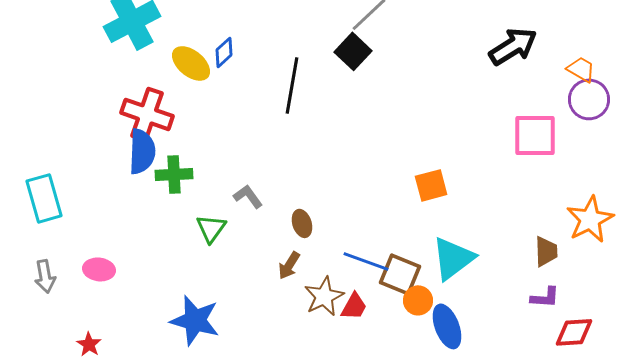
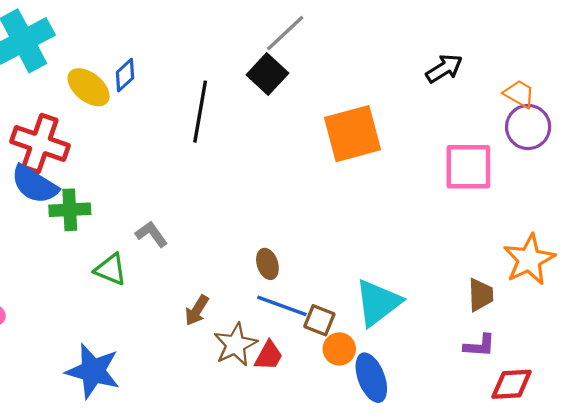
black arrow: (513, 46) -> (444, 68), size x0.7
blue semicircle: (142, 151) -> (34, 184), turned 120
orange square: (431, 185) -> (353, 134), moved, size x1.6
brown ellipse: (302, 223) -> (267, 264), moved
green triangle: (211, 228) -> (111, 269), turned -44
brown square: (400, 274) -> (319, 320), size x0.7

